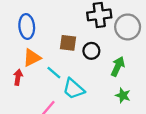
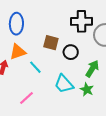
cyan trapezoid: (74, 89) -> (64, 84), moved
green star: (123, 95) -> (87, 90), moved

